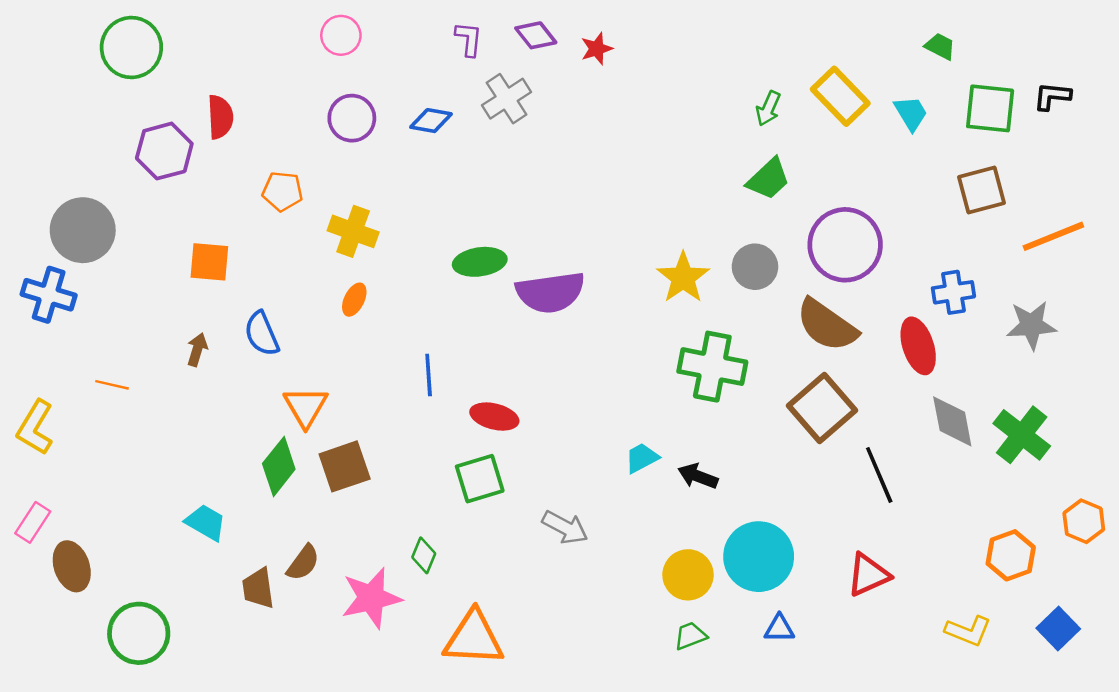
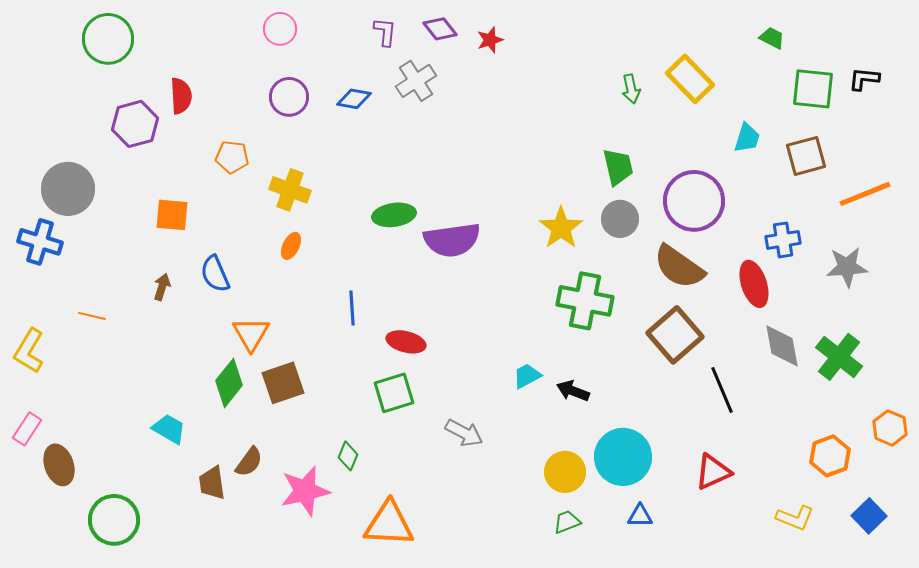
green arrow: (768, 108) -> (631, 89), turned -36
cyan trapezoid: (911, 113) -> (747, 138), moved, turned 48
green trapezoid: (768, 179) -> (618, 167), moved, turned -60

